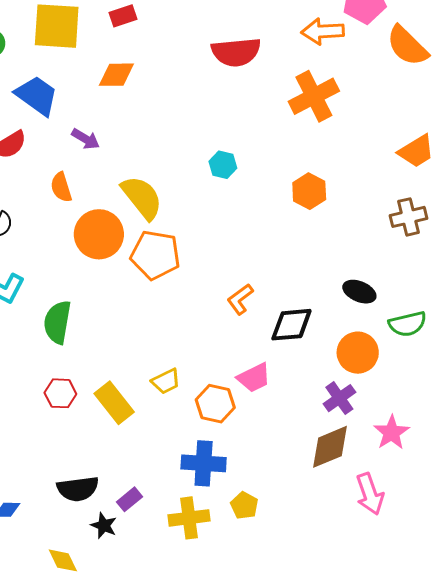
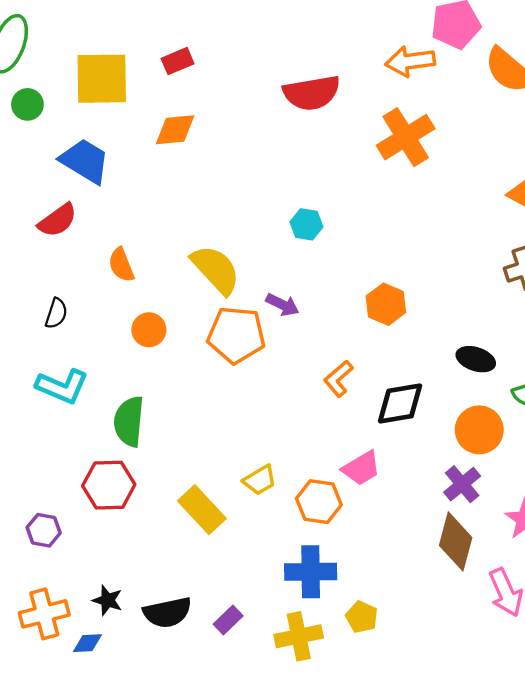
purple arrow: (86, 139) -> (282, 305), moved
orange hexagon: (309, 191) -> (386, 304), moved
orange circle: (99, 234) -> (149, 330), moved, size x0.6
red hexagon: (60, 393) -> (109, 485), moved, size x1.4
brown diamond: (330, 447) -> (456, 541), turned -48
black star: (104, 526) -> (107, 600), moved

